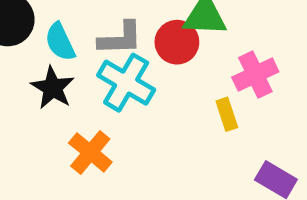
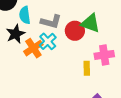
cyan cross: (126, 83) -> (48, 41), size x0.7
orange cross: (90, 152) -> (33, 48), moved

